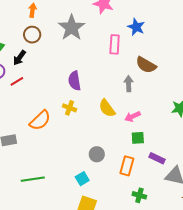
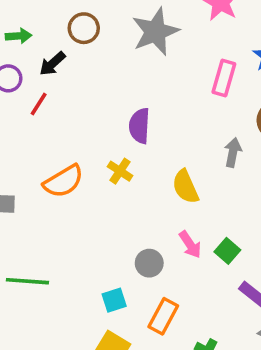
red line: (17, 81) -> (39, 104), turned -40
pink arrow: (133, 116) -> (190, 245), moved, turned -112
green square: (138, 138) -> (227, 251), turned 32
orange rectangle: (127, 166) -> (163, 316), moved

